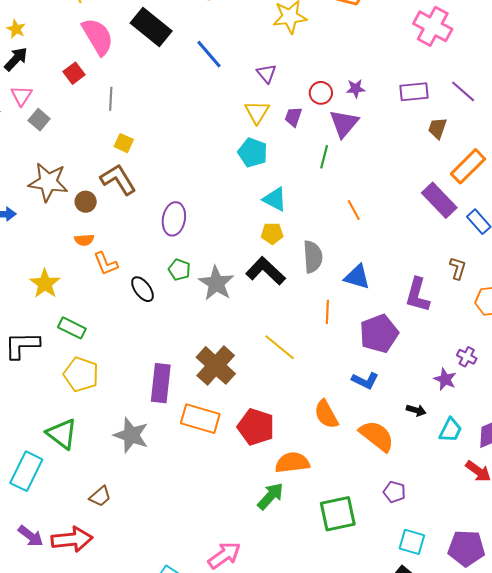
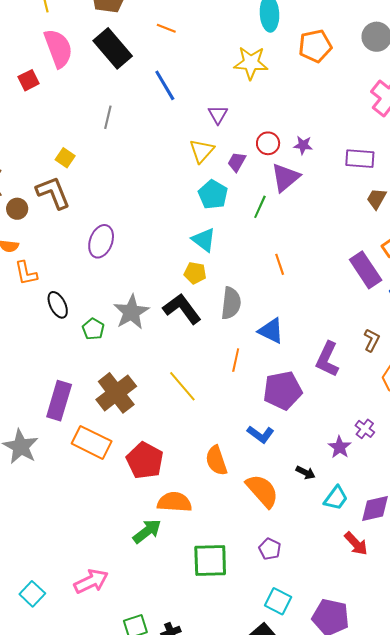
gray line: (111, 99) -> (108, 117), moved
cyan pentagon: (253, 153) -> (213, 194), moved
green pentagon: (179, 270) -> (93, 329), moved

